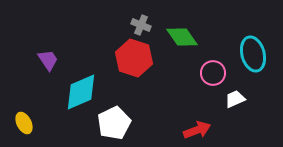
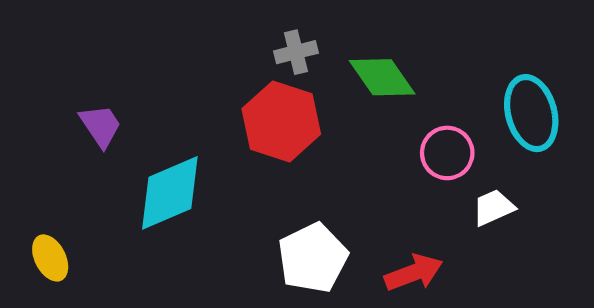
gray cross: (141, 25) -> (296, 52), turned -36
white pentagon: (114, 123) -> (313, 258), moved

